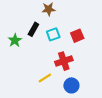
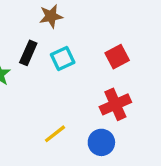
red square: (77, 36) -> (117, 57), moved
red cross: (64, 61) -> (115, 104), moved

